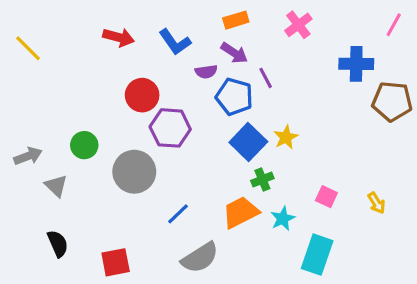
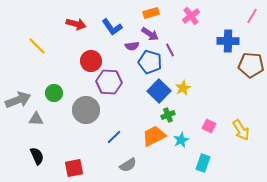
yellow line: (28, 48) -> (37, 46), moved
gray arrow: (28, 156) -> (18, 100), size x1.4
gray triangle: (56, 186) -> (36, 119), turned -42
yellow arrow: (377, 203) -> (241, 130), size x1.5
cyan rectangle: (317, 255) -> (203, 163), size x0.7
gray semicircle: (200, 258) -> (128, 165), size x0.7

